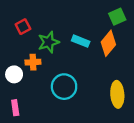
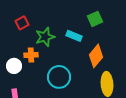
green square: (117, 17) -> (95, 19), moved
orange diamond: (108, 43) -> (96, 56), moved

